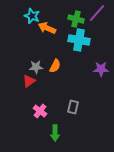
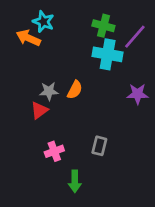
purple line: (97, 13) -> (135, 37), moved
orange arrow: (47, 28) -> (28, 38), moved
pink cross: (40, 111) -> (54, 151), turned 32

